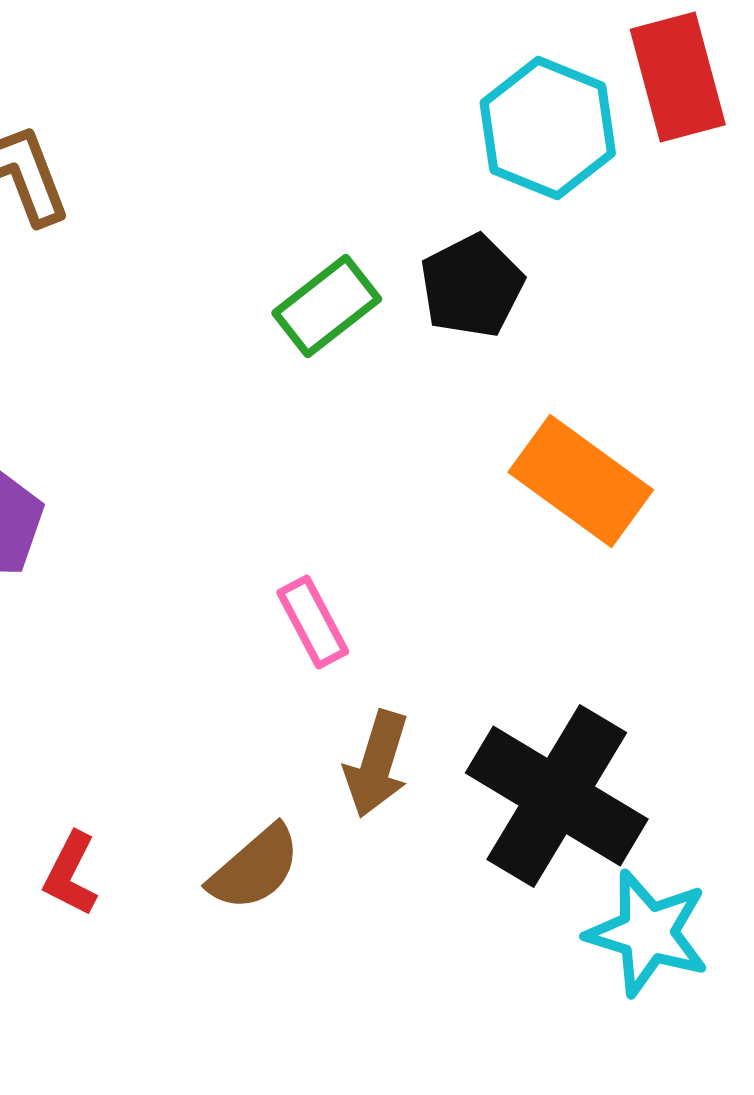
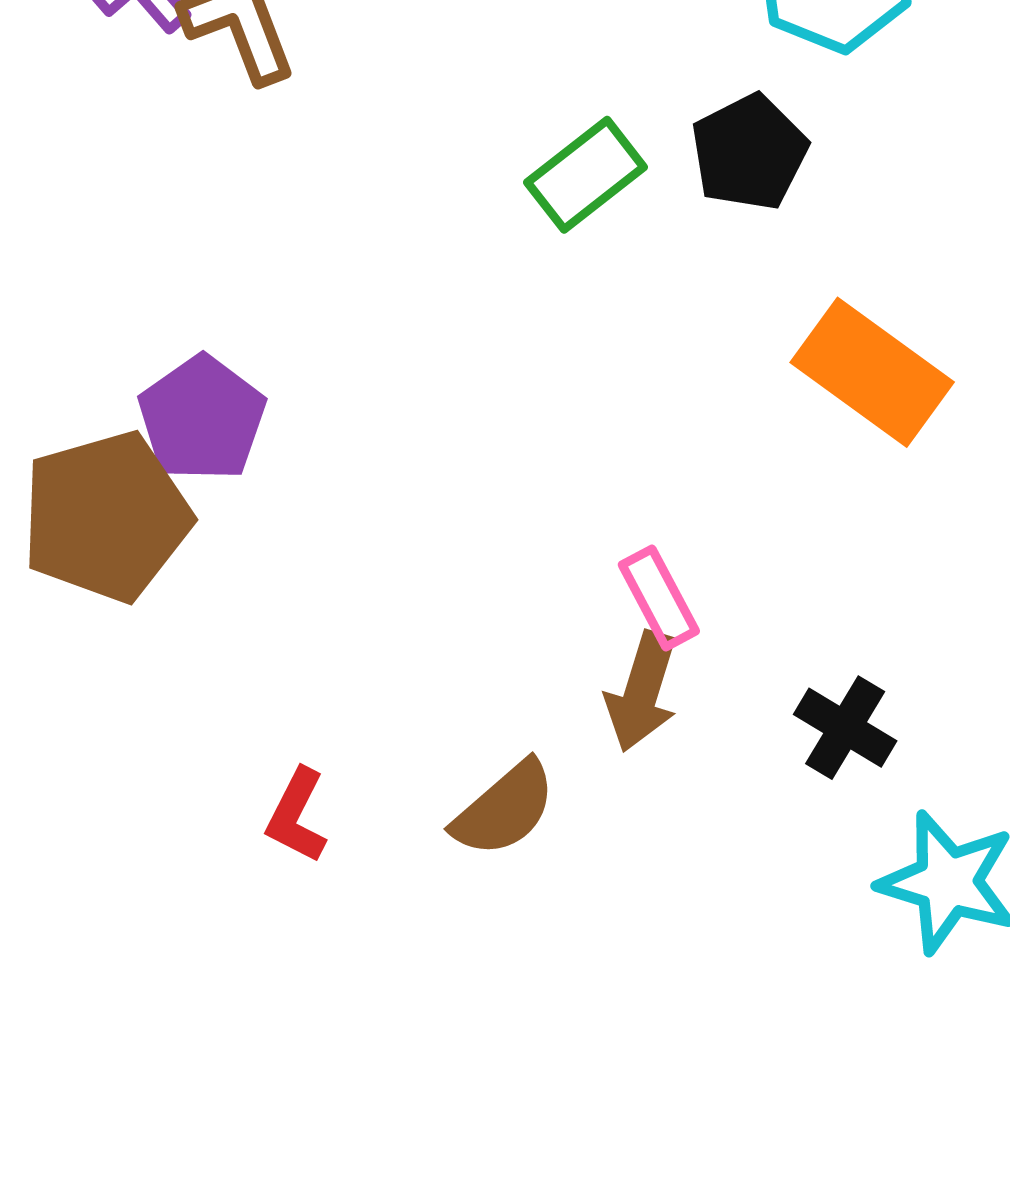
pink rectangle: (313, 622) -> (659, 598), moved
black cross: (557, 796) -> (845, 728), size x0.5

